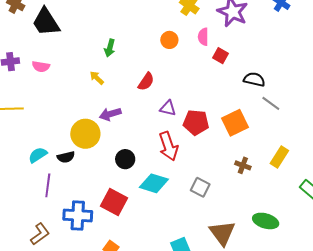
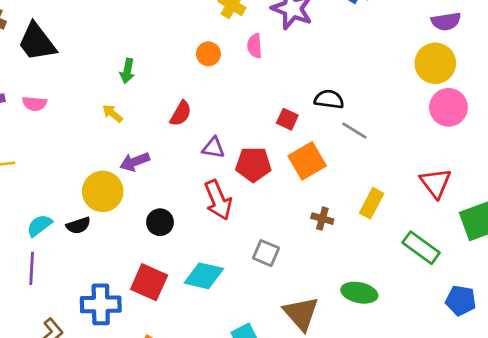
red square: (221, 56) -> (287, 119), moved
cyan diamond: (154, 183) -> (204, 276), moved
purple line: (48, 185) -> (32, 268), moved

